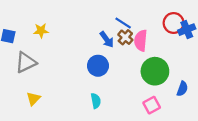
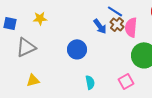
blue circle: (98, 66) -> (77, 49), moved
yellow triangle: (33, 99) -> (33, 80), turned 32
pink square: (152, 105) -> (126, 81), moved

